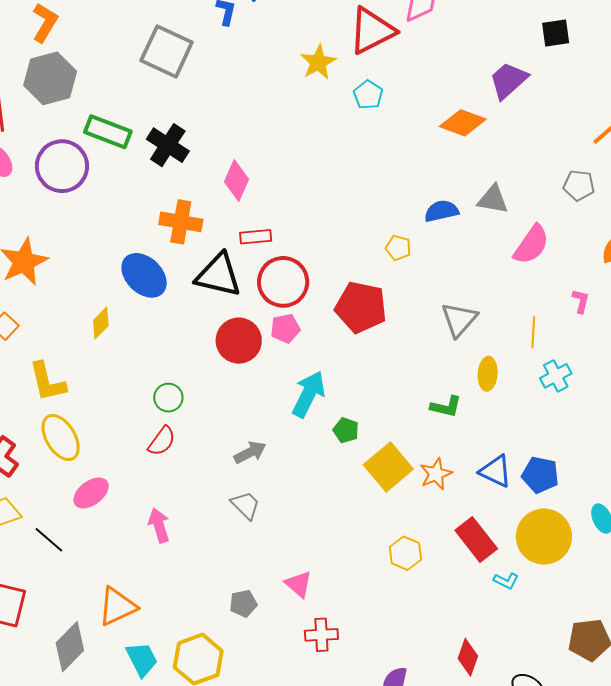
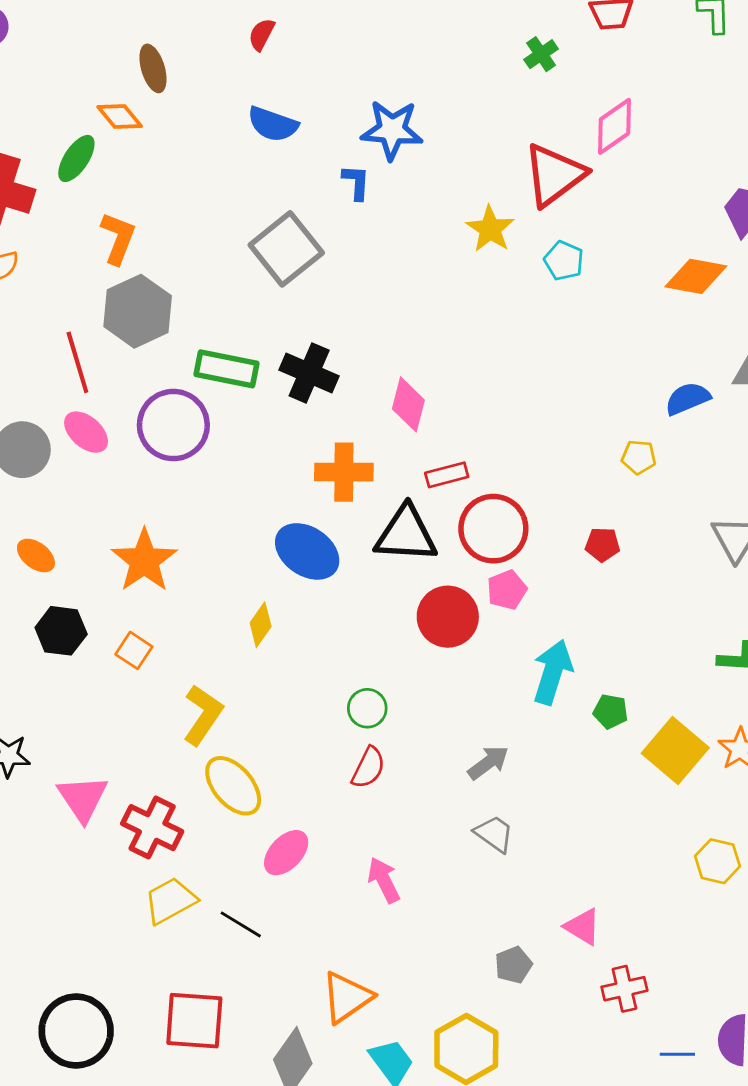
gray square: (167, 51) -> (286, 249), turned 36
red pentagon: (361, 307) -> (602, 545), size x0.5
yellow L-shape: (47, 382) -> (203, 715), turned -123

